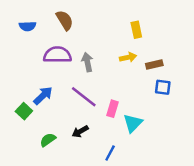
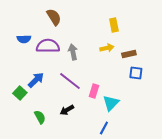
blue semicircle: (28, 26) -> (24, 39), moved
green semicircle: (48, 140) -> (40, 117), turned 96
blue line: (110, 153) -> (104, 128), moved

